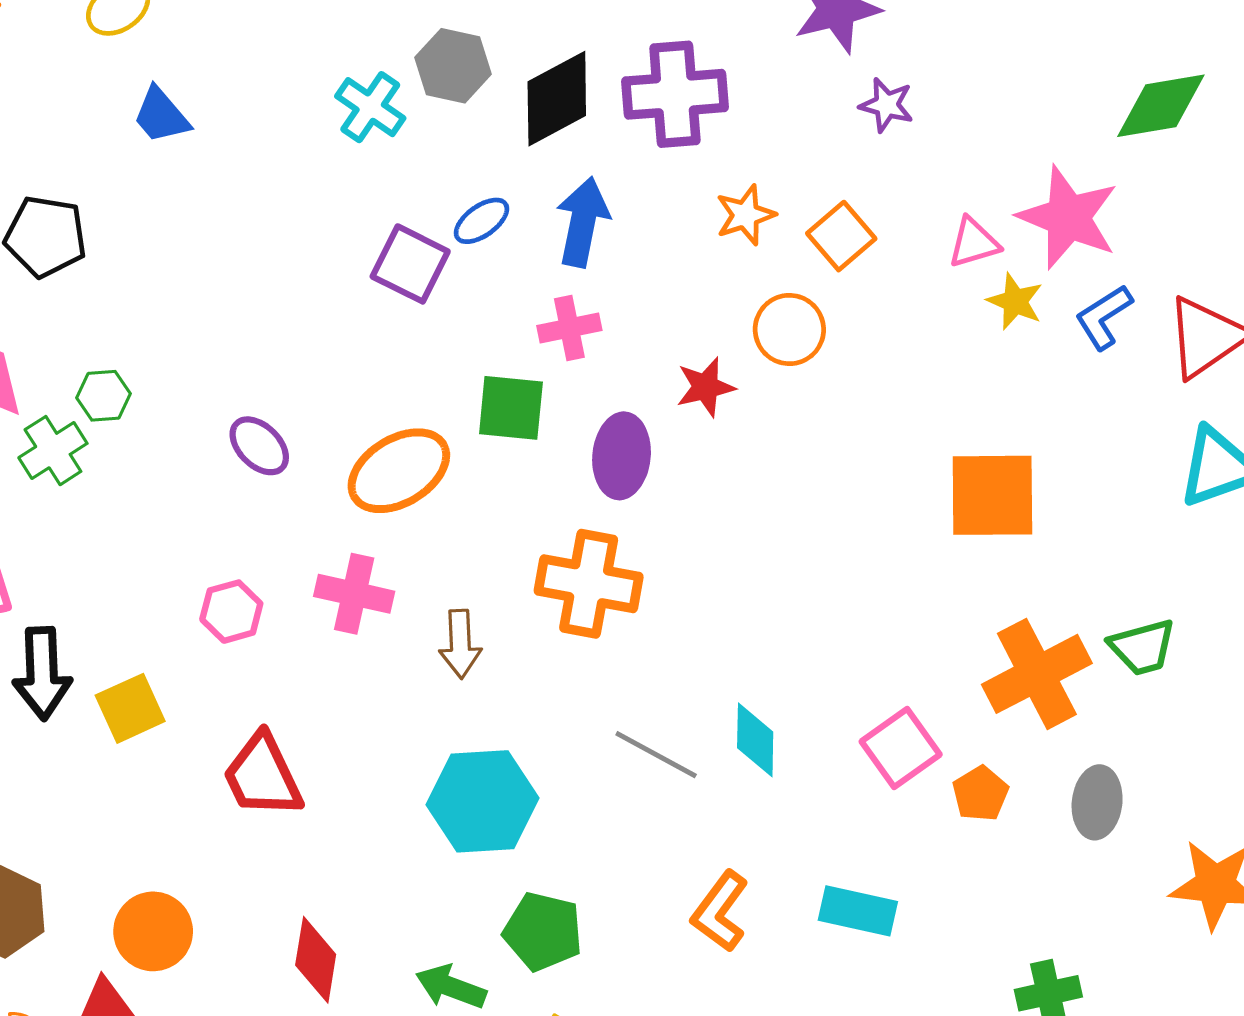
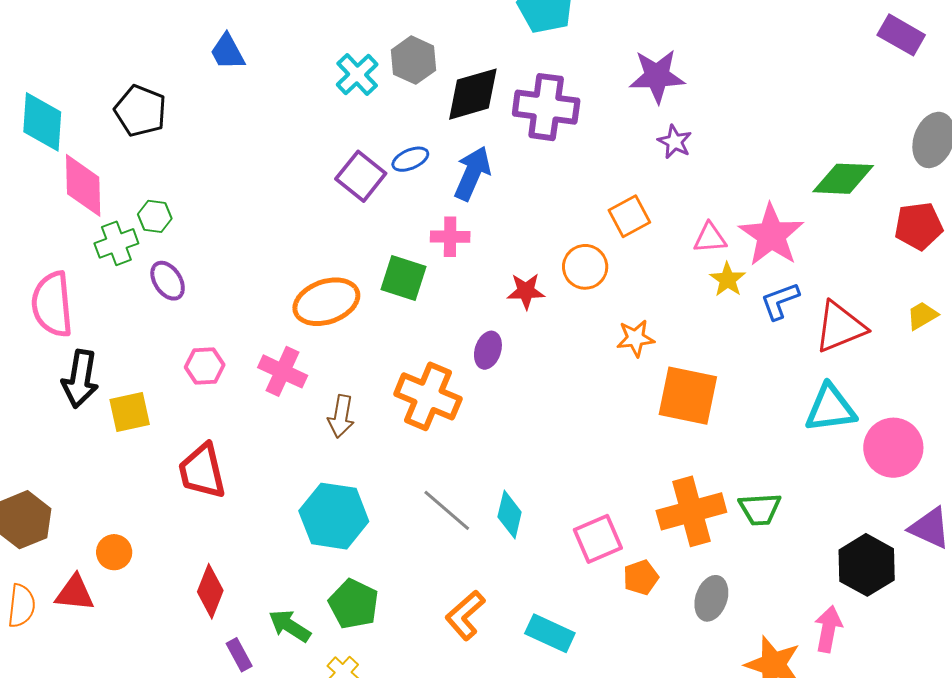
orange star: (745, 215) -> (635, 338), moved
purple ellipse: (259, 446) -> (168, 281), moved
purple ellipse: (622, 456) -> (488, 350), moved, size x0.7
orange circle: (153, 931) -> (114, 552), size x0.7

